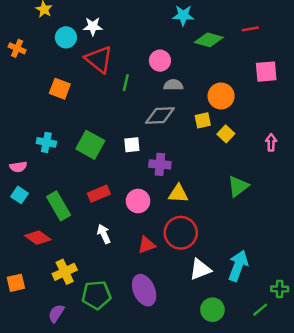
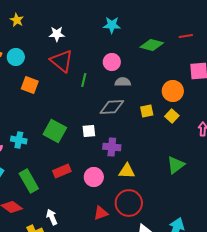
cyan star: (183, 15) -> (112, 25), moved
cyan circle: (66, 37) -> (16, 57), moved
orange circle: (221, 96) -> (173, 91), moved
yellow square: (226, 134) -> (172, 116), moved
cyan cross: (46, 142) -> (19, 140), moved
white arrow: (104, 234) -> (52, 217), moved

